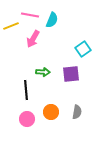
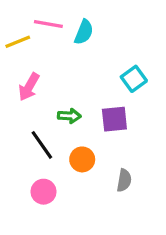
pink arrow: (33, 39) -> (29, 87), moved
black line: (26, 90) -> (42, 145), turned -30
orange circle: (51, 112) -> (82, 159), moved

